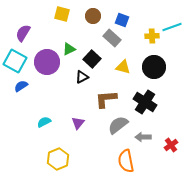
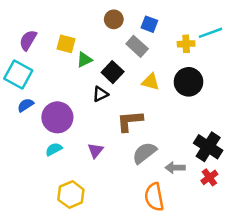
yellow square: (62, 14) -> (66, 44), moved
purple circle: (47, 62) -> (57, 117), moved
black cross: (145, 102) -> (208, 147), moved

